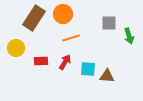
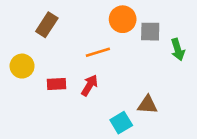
orange circle: (63, 14) -> (123, 19), moved
brown rectangle: (34, 18) -> (47, 25), size x0.7
cyan square: (88, 69) -> (121, 123), moved, turned -35

